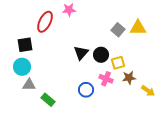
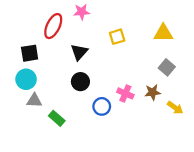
gray square: (118, 30) -> (167, 67), moved
black triangle: (81, 53) -> (79, 52), moved
black circle: (101, 55) -> (80, 82), moved
yellow square: (118, 63) -> (117, 37), moved

